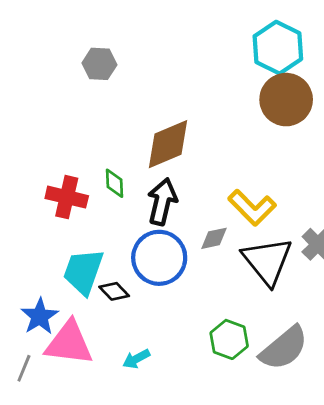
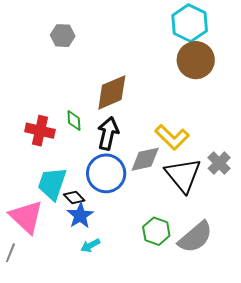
gray diamond: (214, 238) -> (145, 159), size x1.5
blue star: (40, 316) -> (80, 216), moved
pink triangle: (69, 343) -> (26, 217), moved, turned 36

